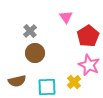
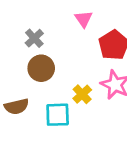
yellow cross: (74, 82) -> (82, 94), moved

